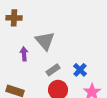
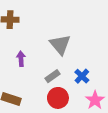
gray triangle: (45, 41) -> (60, 45), moved

